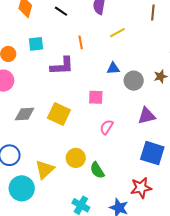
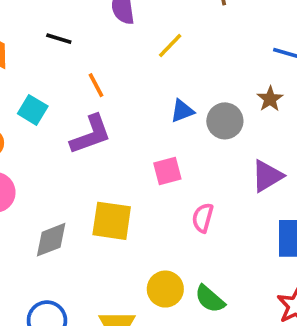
orange line: (81, 42) -> (96, 85), moved
cyan square: (36, 44) -> (33, 110), turned -35

